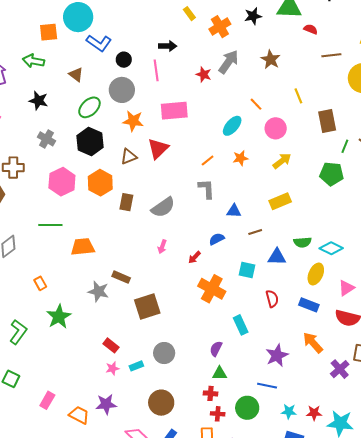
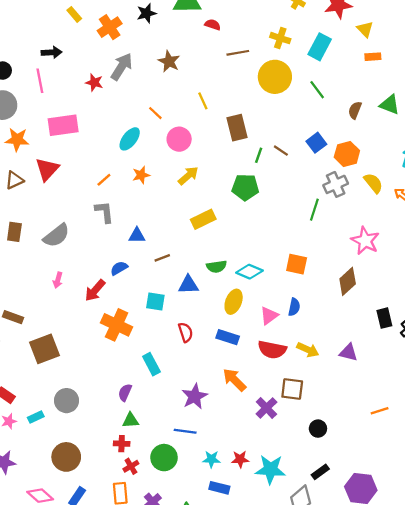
yellow rectangle: (280, 201) -> (203, 219), moved
red arrow: (194, 257) -> (95, 290), size x1.5
red cross: (218, 414) -> (131, 466), turned -32

